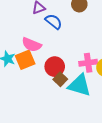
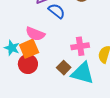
pink cross: (88, 63) -> (80, 46), moved
red circle: (55, 67) -> (28, 64), moved

